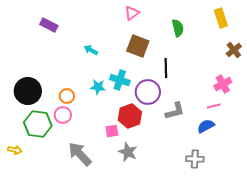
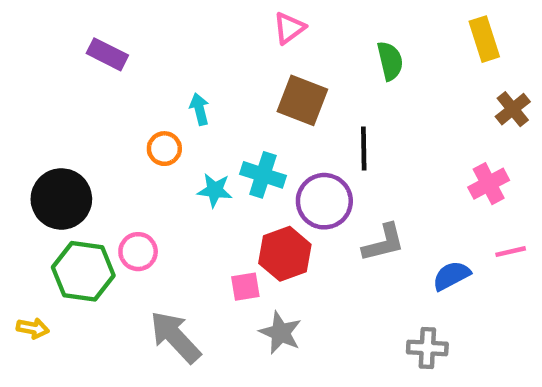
cyan arrow: (91, 50) -> (199, 109), turned 48
orange circle: (67, 96) -> (164, 149), moved
pink line: (214, 106) -> (511, 252), moved

